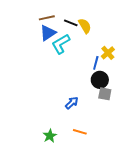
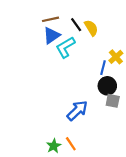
black line: (71, 23) -> (76, 25), turned 32
blue arrow: (72, 103) -> (77, 111), size x1.5
orange line: (80, 132) -> (71, 144), moved, turned 40

